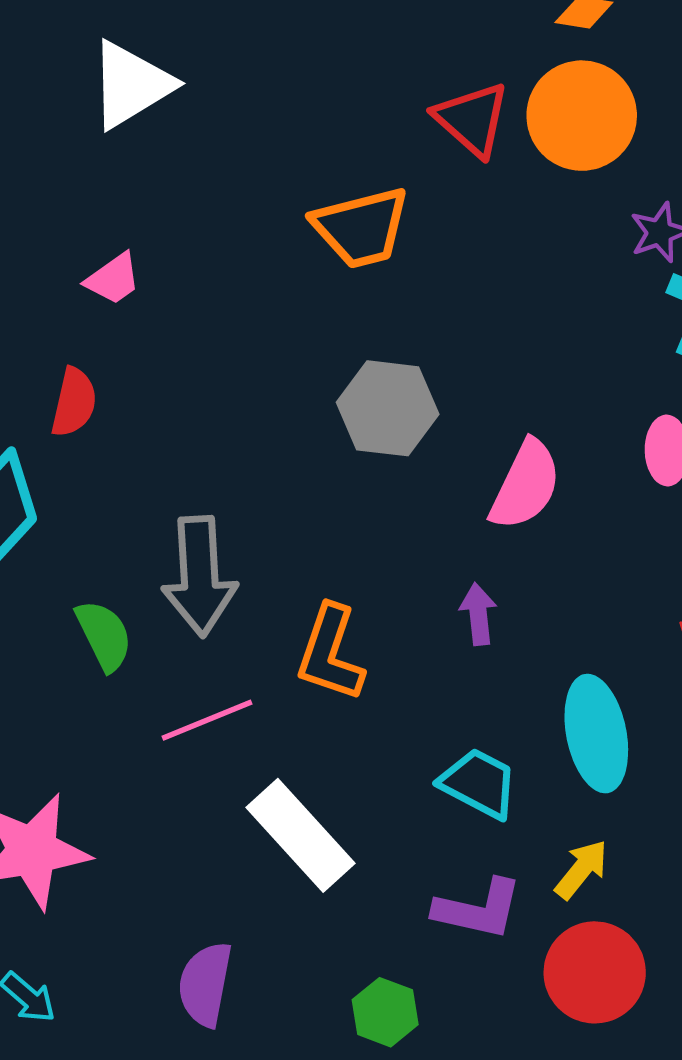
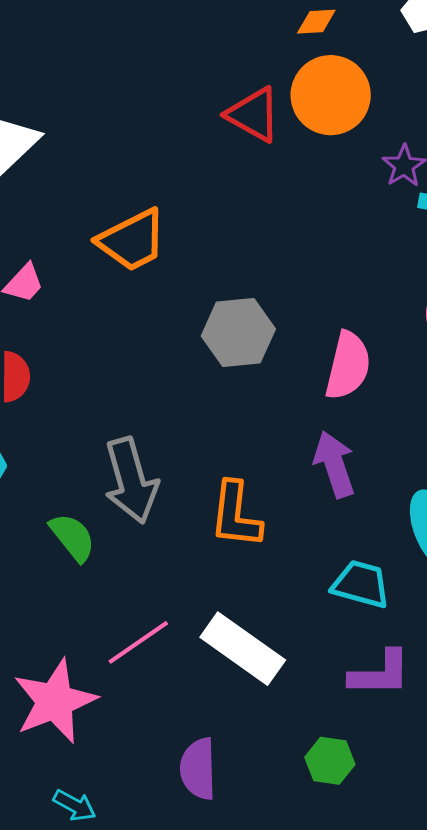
orange trapezoid: (361, 228) -> (132, 240), moved
purple arrow: (478, 614) -> (334, 464), size x1.5
pink line: (207, 720) -> (138, 642), moved

